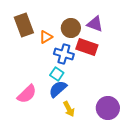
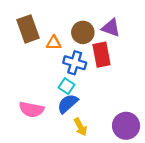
orange triangle: (46, 37) -> (54, 43), turned 32
red rectangle: (87, 47) -> (102, 55), turned 60
pink semicircle: (27, 94) -> (31, 109), turned 55

